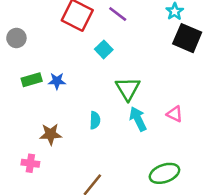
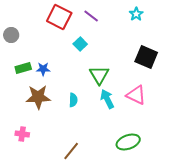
black square: (187, 38) -> (146, 57), moved
pink triangle: (175, 114) -> (136, 95), size x1.5
brown star: (51, 134) -> (38, 97), moved, size x1.4

